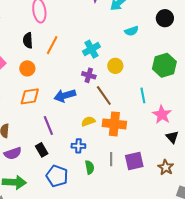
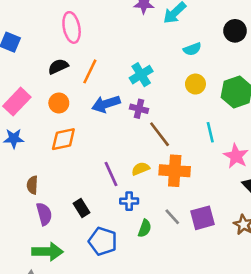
black semicircle: (28, 40) -> (58, 67), turned 70
yellow circle: (115, 66) -> (195, 84), moved
blue arrow: (65, 96) -> (106, 104), moved
purple line: (48, 125) -> (111, 174), moved
purple semicircle: (13, 153) -> (44, 214), turned -84
gray line: (111, 159) -> (172, 217), turned -40
green semicircle: (90, 167) -> (145, 228), turned 32

